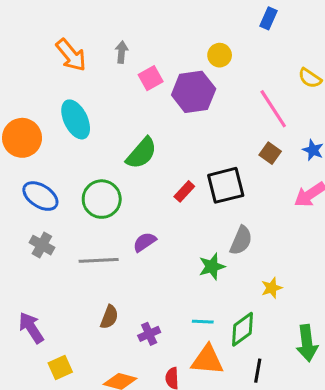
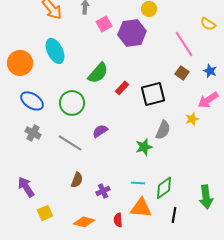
red rectangle: (184, 191) -> (122, 88), moved
gray line: (99, 260) -> (70, 143), turned 35
yellow star: (272, 288) -> (192, 119), moved

